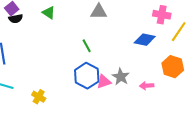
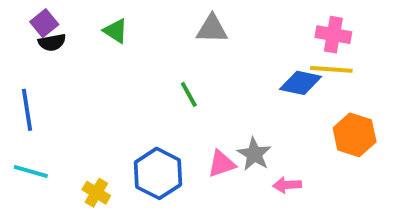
yellow line: (179, 32) -> (331, 69), moved, turned 60
blue hexagon: (87, 76) -> (158, 173), moved
pink arrow: (147, 86) -> (287, 185), moved

